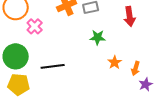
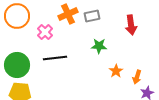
pink cross: (35, 26) -> (45, 32), moved
black line: (53, 66) -> (55, 58), moved

